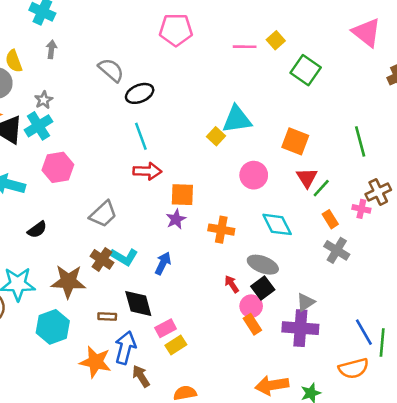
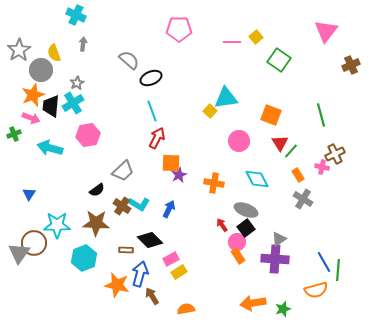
pink triangle: (367, 32) -> (326, 31), turned 30
red arrow: (147, 171) -> (157, 138), turned -65
orange square: (182, 195) -> (171, 163), moved
black semicircle: (37, 230) -> (97, 190), moved
black diamond: (138, 304) -> (150, 240), turned -30

